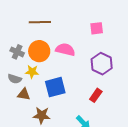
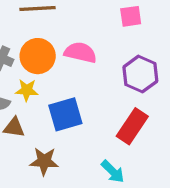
red rectangle: (96, 95) -> (132, 126), size x1.5

